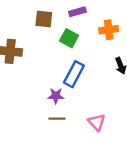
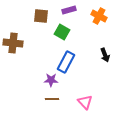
orange cross: (109, 30) -> (99, 16), moved, turned 35

